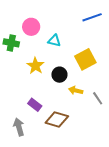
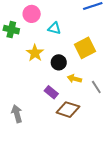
purple rectangle: (35, 105) -> (51, 92), moved
brown diamond: (57, 120) -> (68, 110), moved

